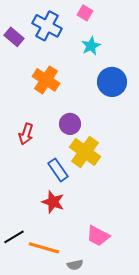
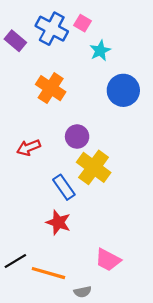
pink square: (85, 13) -> (83, 23), moved
red arrow: (26, 134) -> (29, 148), turned 50

